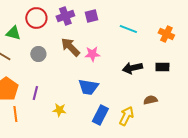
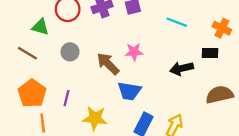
brown arrow: (70, 47) -> (108, 64), moved
black rectangle: (162, 67) -> (210, 53), moved
brown semicircle: (150, 100) -> (219, 95), moved, size x1.6
yellow star: (59, 110) -> (95, 118), size x1.5

